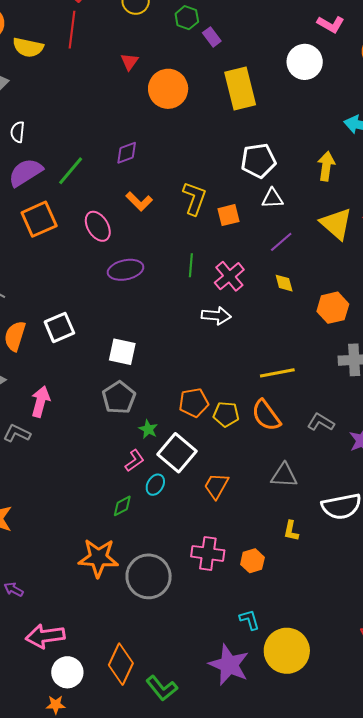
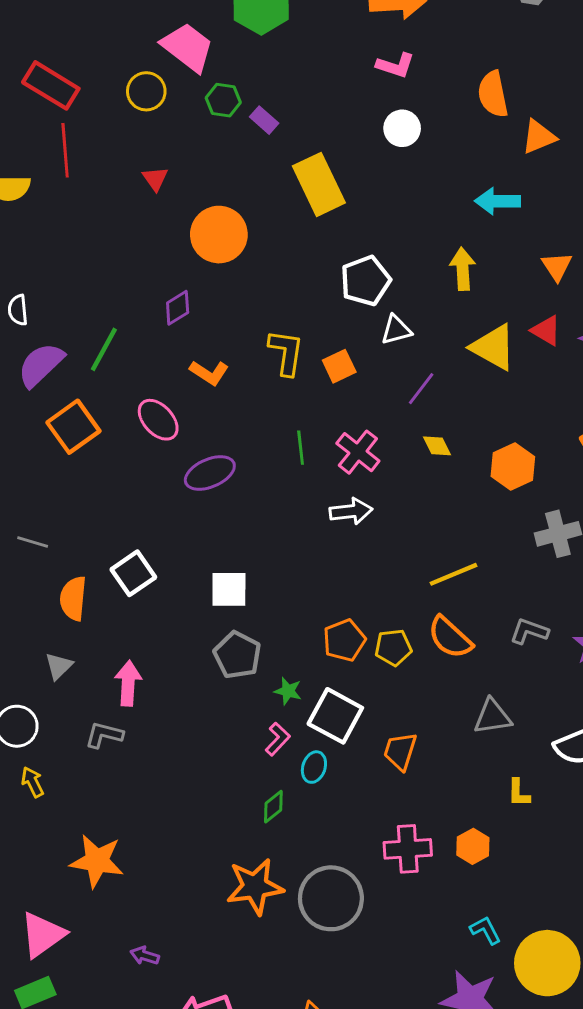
pink L-shape: (331, 24) -> (395, 65), moved
white circle: (305, 62) -> (402, 128), size x0.7
orange circle: (168, 89) -> (219, 235), moved

